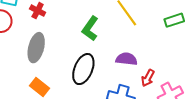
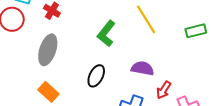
black ellipse: (83, 69) -> (96, 76), size x0.7

